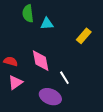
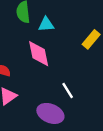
pink diamond: (41, 61) -> (39, 54), moved

